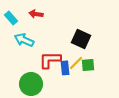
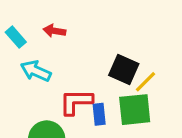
yellow line: (76, 63) -> (145, 82), moved
green square: (88, 65) -> (135, 110), size x1.6

